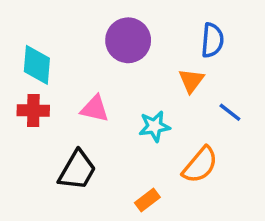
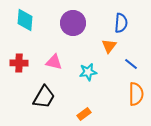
cyan diamond: (37, 65) -> (25, 20), moved
orange semicircle: (200, 165) -> (136, 94), moved, turned -40

